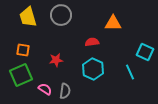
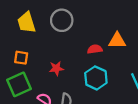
orange triangle: (113, 23) -> (117, 41), moved

